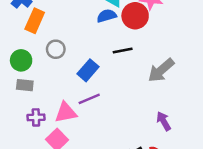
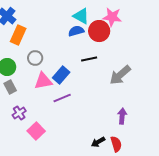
gray rectangle: (25, 85) -> (10, 87), turned 56
pink triangle: (66, 112) -> (43, 81), moved
purple cross: (36, 117) -> (19, 113), turned -32
purple arrow: (164, 121) -> (122, 116), turned 35

